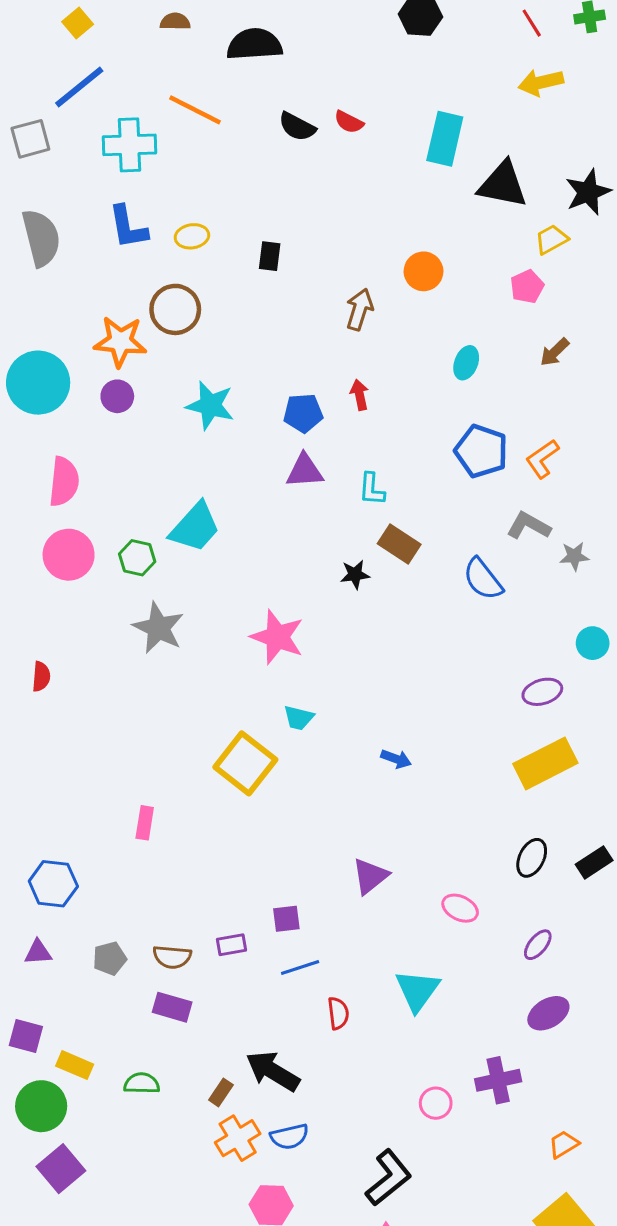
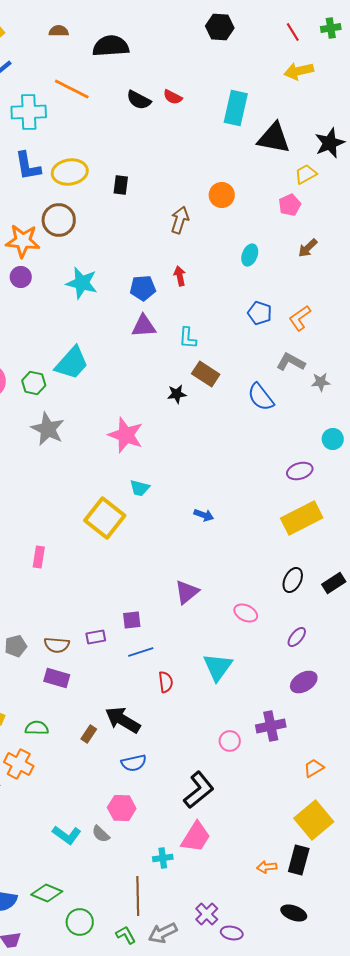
yellow ellipse: (192, 236) -> (70, 172), size x1.6
blue pentagon: (481, 451) -> (260, 313), size x0.7
orange cross: (238, 1138) -> (19, 764), moved, turned -32

